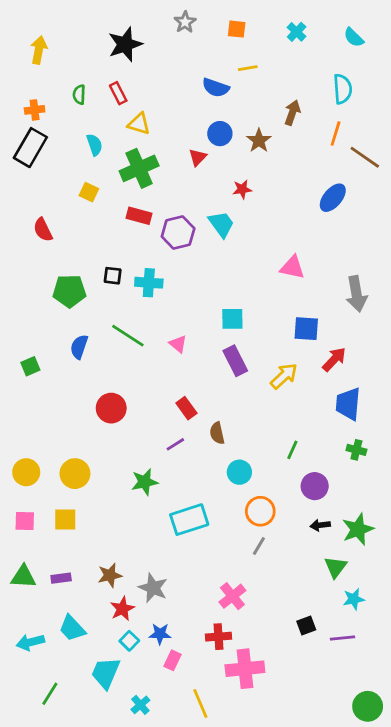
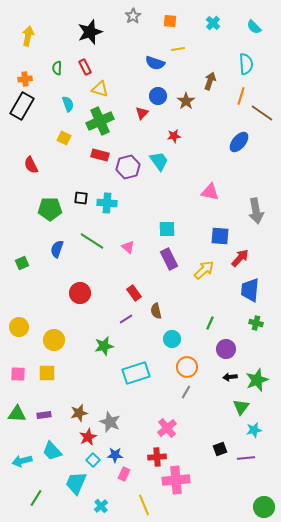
yellow circle: (26, 472) -> (19, 327), moved

